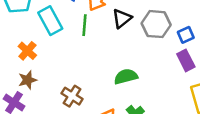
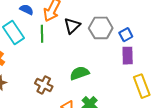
purple rectangle: (186, 60) -> (128, 56), turned 30
brown cross: (72, 96) -> (44, 85), moved

